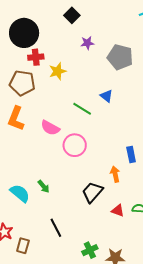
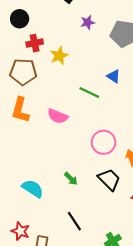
black circle: (24, 33) -> (20, 19), size x0.6
pink circle: (75, 145) -> (103, 142), moved
green arrow: (44, 186) -> (71, 179), moved
black trapezoid: (92, 192) -> (109, 179), turned 100

